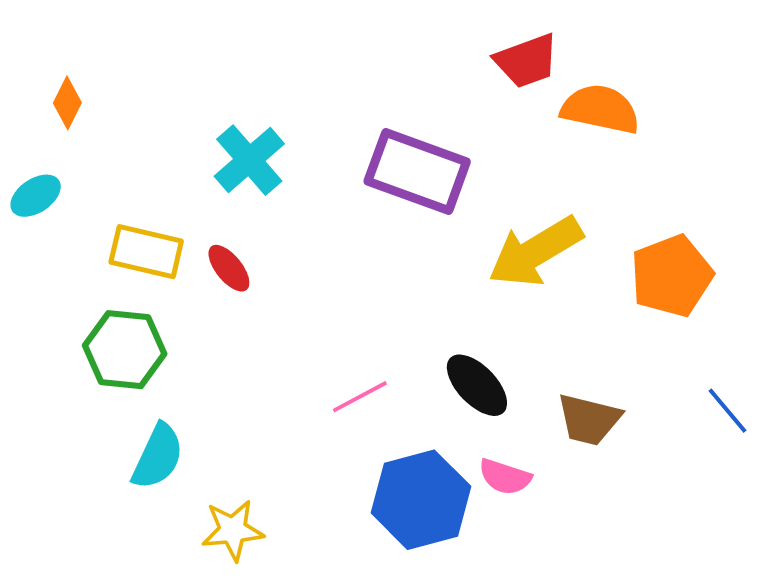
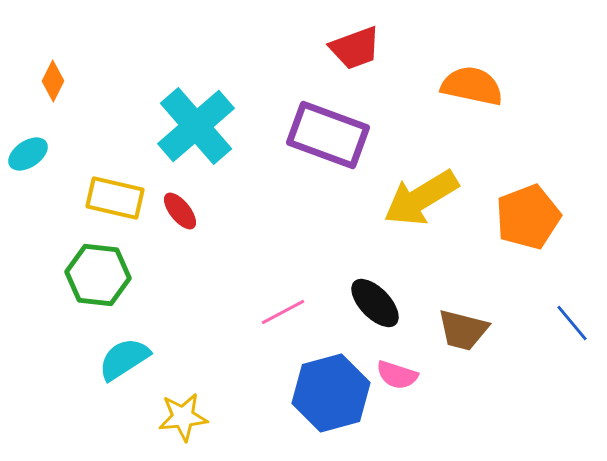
red trapezoid: (527, 61) -> (355, 48), moved
cyan cross: (249, 160) -> (196, 126), size x1.4
cyan semicircle: (158, 456) -> (124, 359), turned -148

